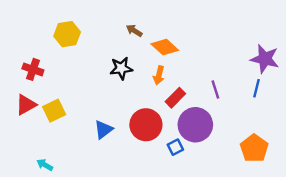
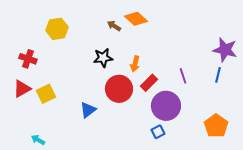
orange diamond: (165, 47) -> (136, 19), moved
red circle: (146, 125) -> (119, 89), moved
blue square: (175, 147) -> (158, 132), moved

